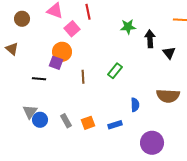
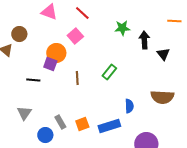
red line: (88, 12) -> (82, 13), turned -35
brown circle: (22, 19) -> (19, 34), moved
pink square: (72, 29) -> (75, 36), moved
blue circle: (40, 120) -> (45, 135), moved
blue rectangle: (115, 125) -> (109, 126), size x1.5

